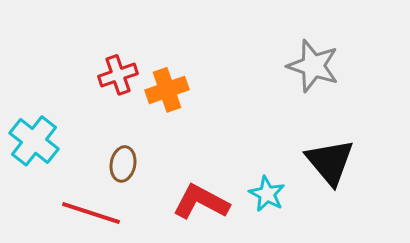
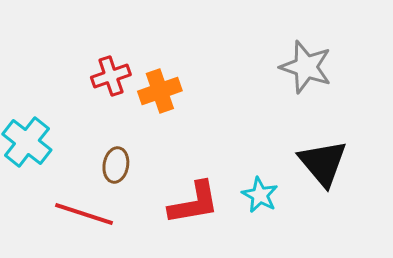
red L-shape: (201, 202) -> (194, 203), turned 142

